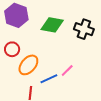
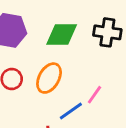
orange ellipse: (28, 65) -> (49, 78), moved

